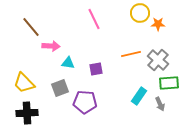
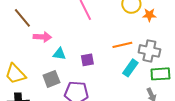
gray cross: (158, 60) -> (149, 51), turned -30
cyan rectangle: (139, 96) -> (130, 68), moved

